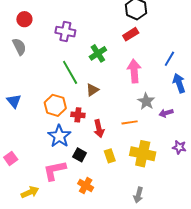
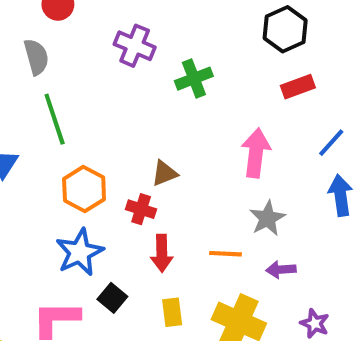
red rectangle: (131, 34) -> (298, 87), moved
green cross: (98, 53) -> (194, 79), moved
green line: (70, 72) -> (55, 119), moved
purple arrow: (166, 113) -> (281, 270), moved
red cross: (78, 115) -> (141, 209), moved

